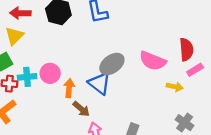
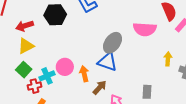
yellow triangle: (14, 36) -> (26, 46), turned 36
yellow arrow: (175, 87) -> (168, 59), moved, turned -80
brown arrow: (81, 109) -> (100, 87), turned -70

